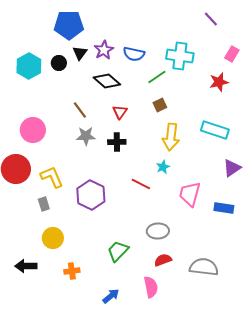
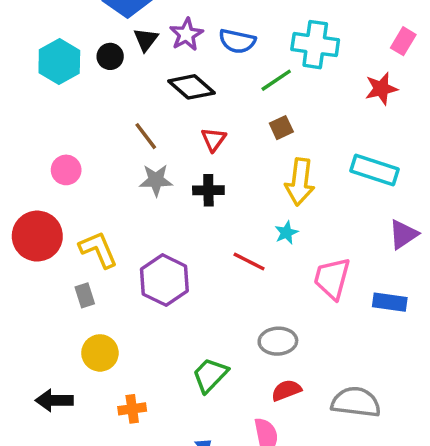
pink circle: (33, 130) -> (66, 170), size x0.7

